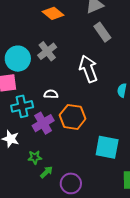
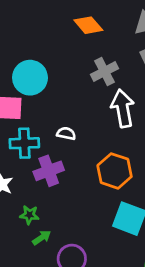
gray cross: (47, 51) -> (105, 71), moved
orange hexagon: (73, 117) -> (115, 171), moved

